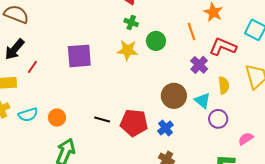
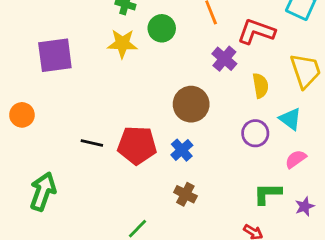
cyan triangle: (202, 101) -> (290, 119), moved
orange circle: (57, 118) -> (22, 115), moved

